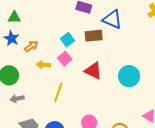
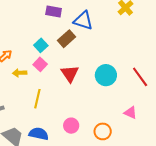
brown rectangle: (94, 36) -> (66, 39), turned -30
red triangle: (93, 71) -> (70, 74), turned 36

